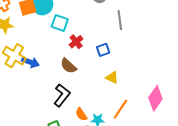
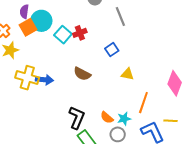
cyan square: (60, 23) -> (63, 35), turned 36
red cross: (76, 42) -> (80, 33), moved, turned 32
black L-shape: (62, 95) -> (77, 118), moved

